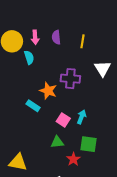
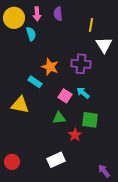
yellow line: (82, 41) -> (91, 25), moved
purple cross: (70, 79) -> (81, 64), moved
cyan arrow: (81, 117) -> (83, 93), turned -72
yellow triangle: (18, 162) -> (20, 105), moved

